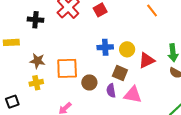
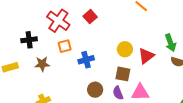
blue cross: (105, 47) -> (86, 60), moved
brown star: (37, 61) -> (42, 64), moved
orange square: (67, 68) -> (65, 46), moved, size x0.6

